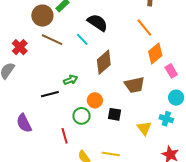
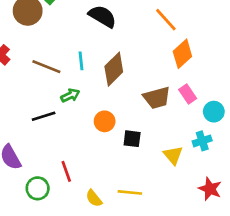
cyan line: (82, 39) -> (81, 61), moved, turned 40
brown line: (52, 40) -> (46, 67), moved
pink rectangle: (171, 71) -> (188, 94), moved
green circle: (81, 116) -> (38, 188), moved
cyan cross: (166, 119) -> (202, 141), turned -32

